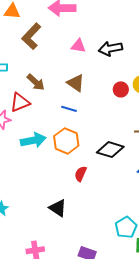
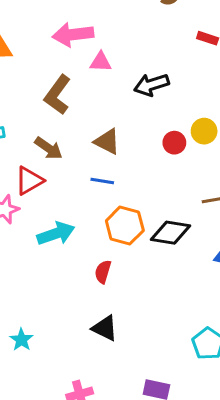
brown L-shape: (31, 36) -> (57, 95), moved
pink triangle: (78, 46) -> (101, 62), moved
orange hexagon: (66, 141) -> (125, 226), moved
red semicircle: (81, 174) -> (103, 272), moved

